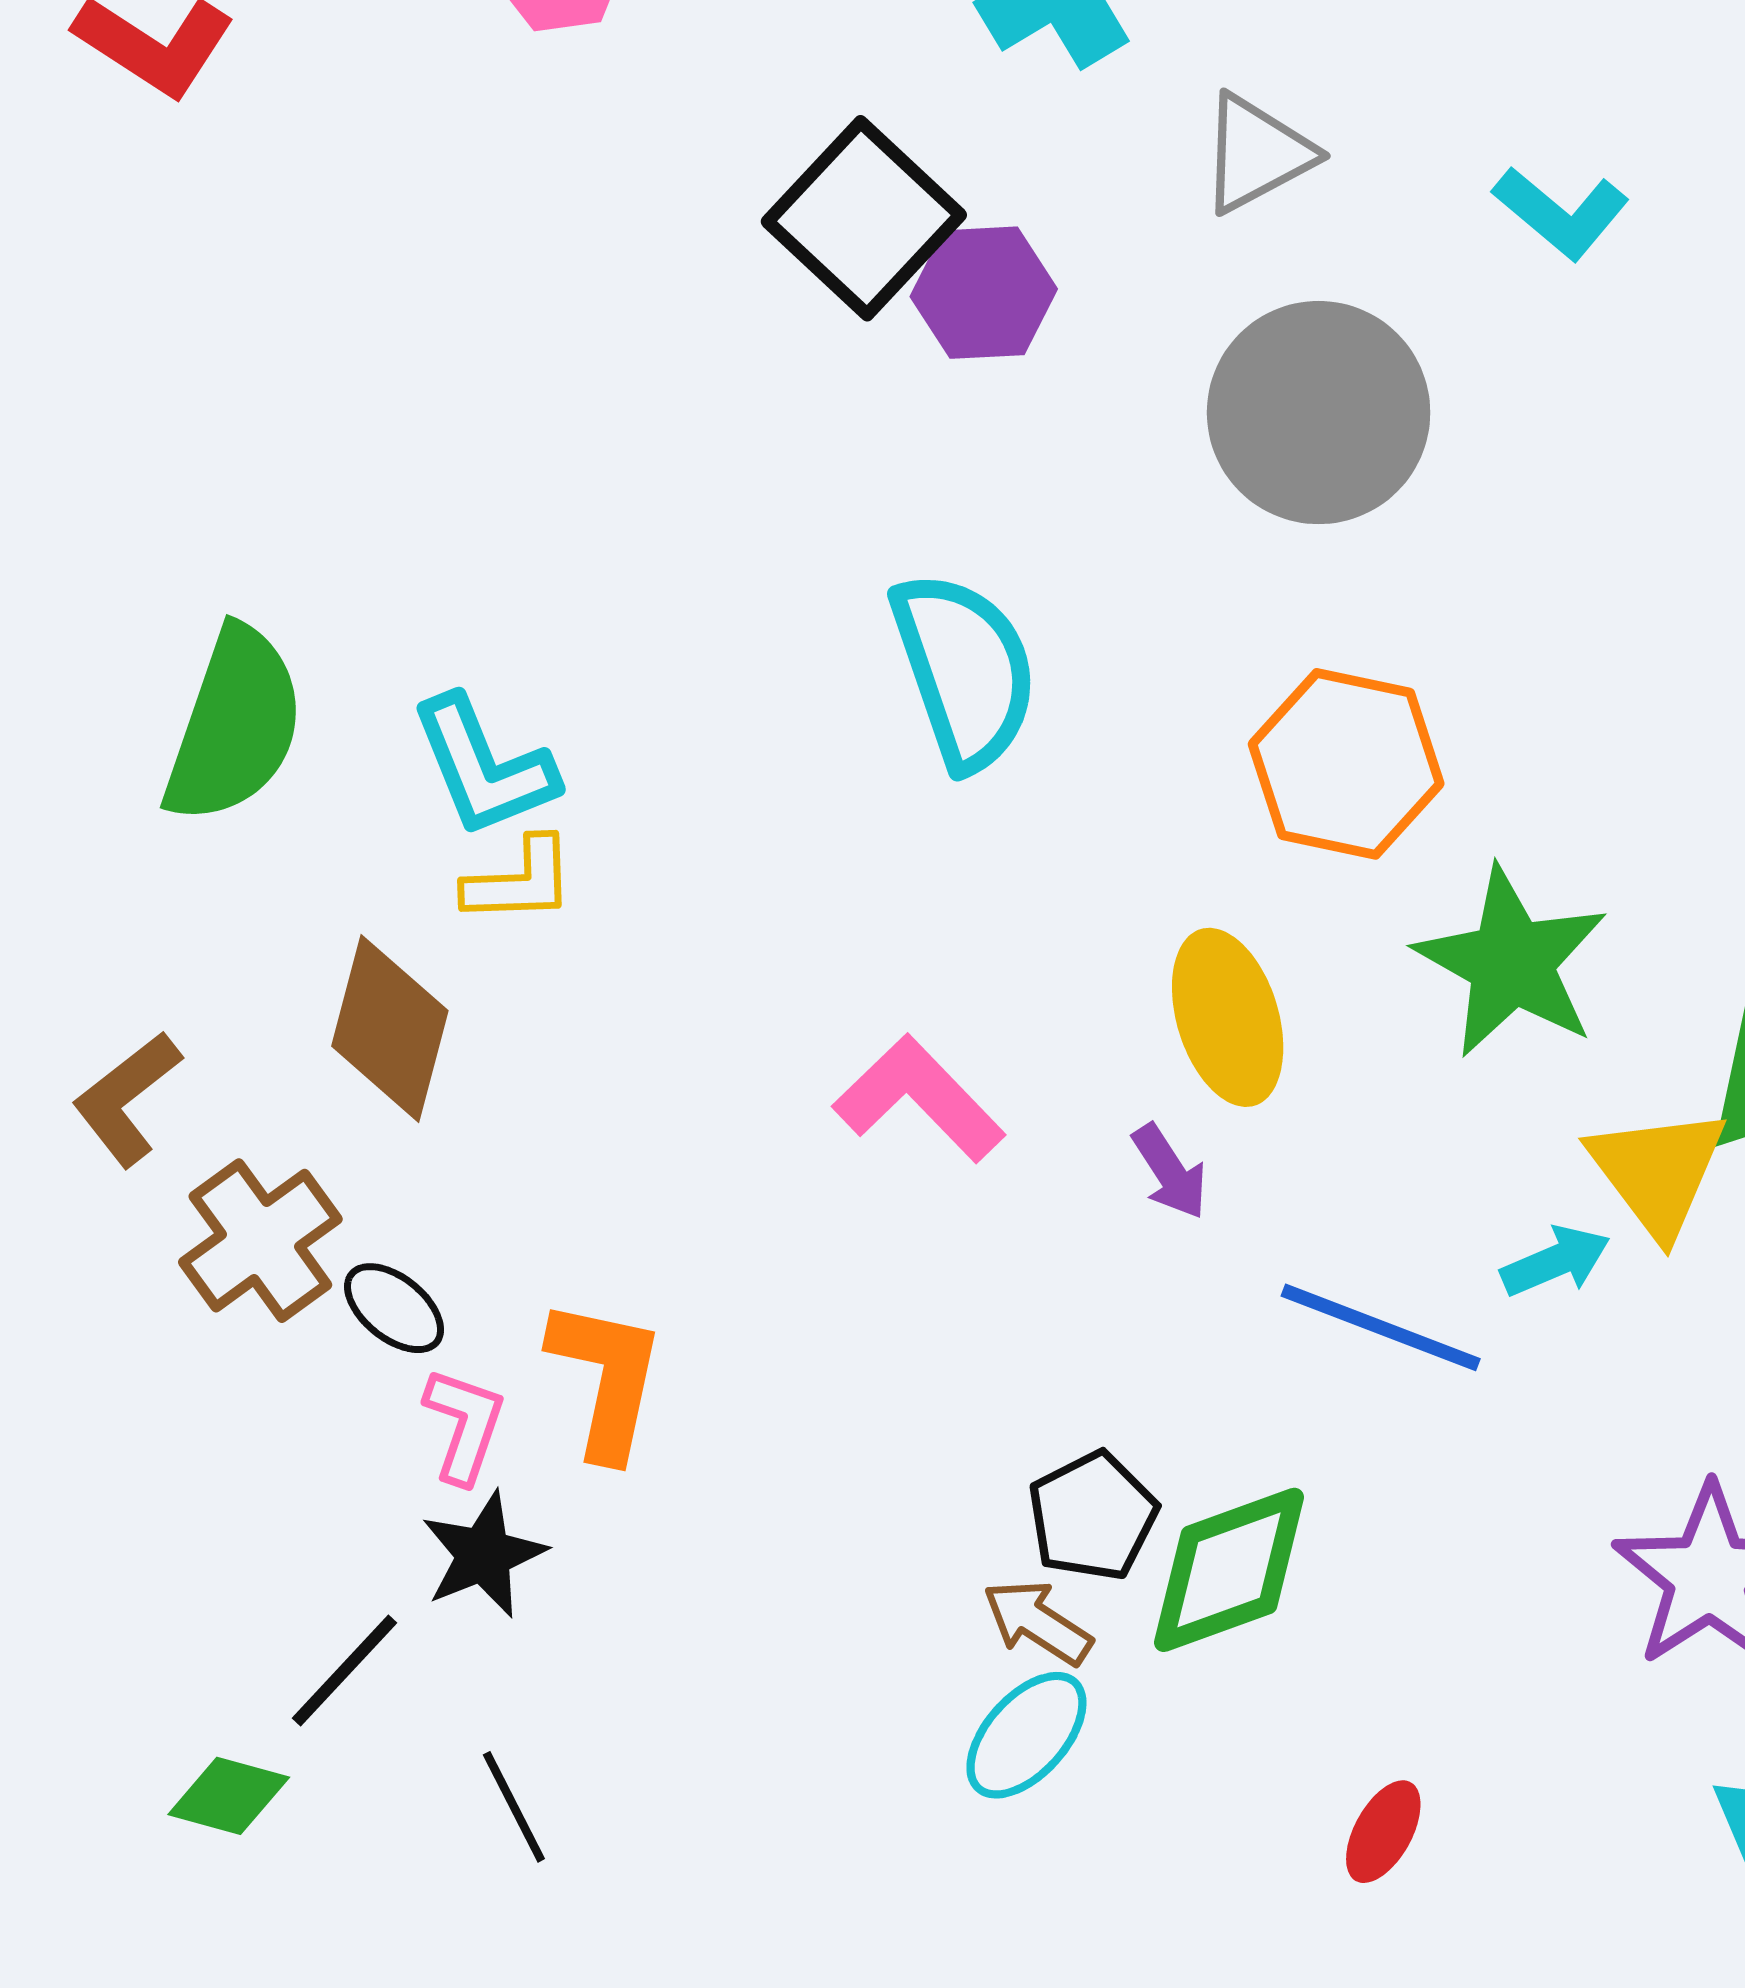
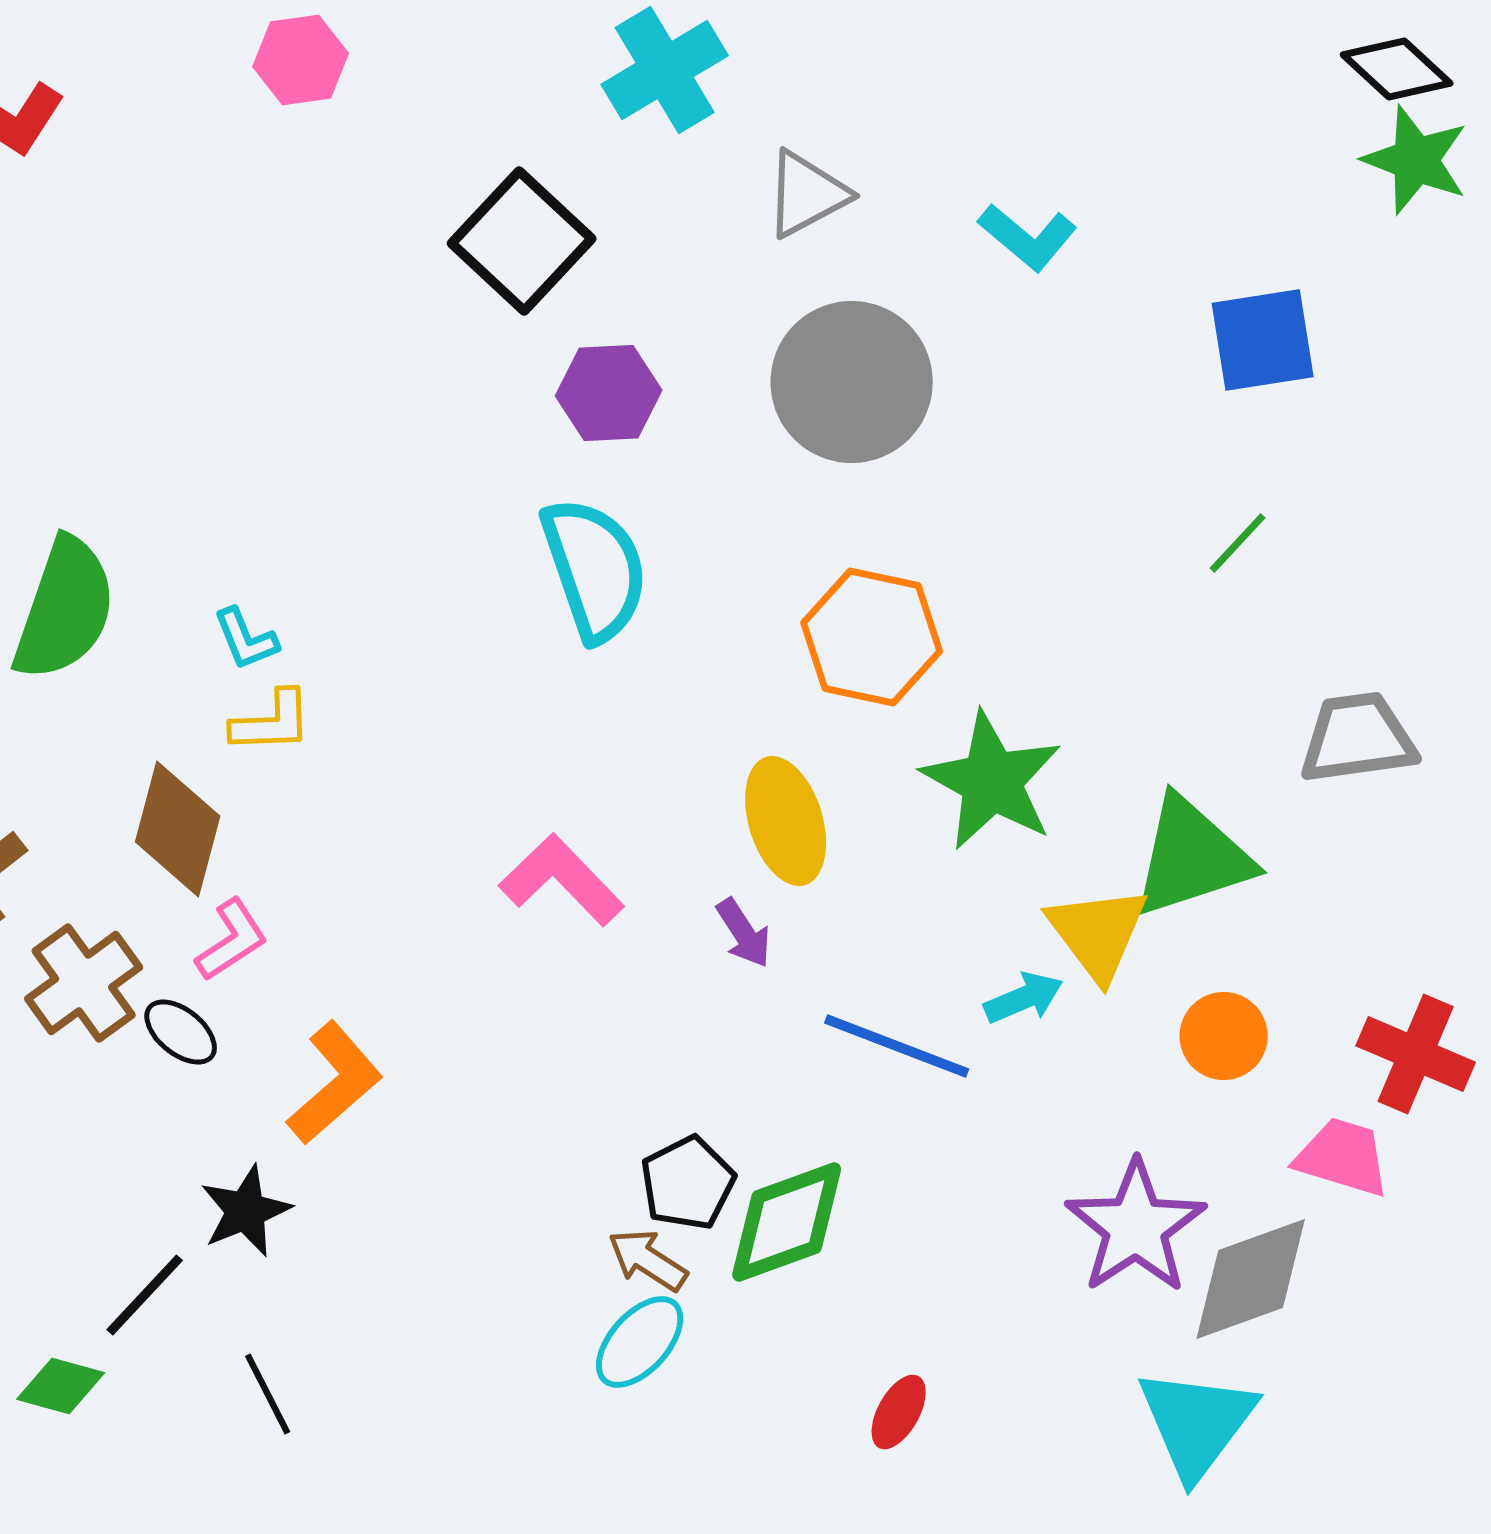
purple hexagon: (984, 293) -> (609, 393), moved
cyan L-shape: (484, 767) -> (246, 639), size x0.6
orange L-shape: (606, 1378) -> (335, 1083), turned 37
pink L-shape: (464, 1425) -> (232, 940), moved, turned 38

